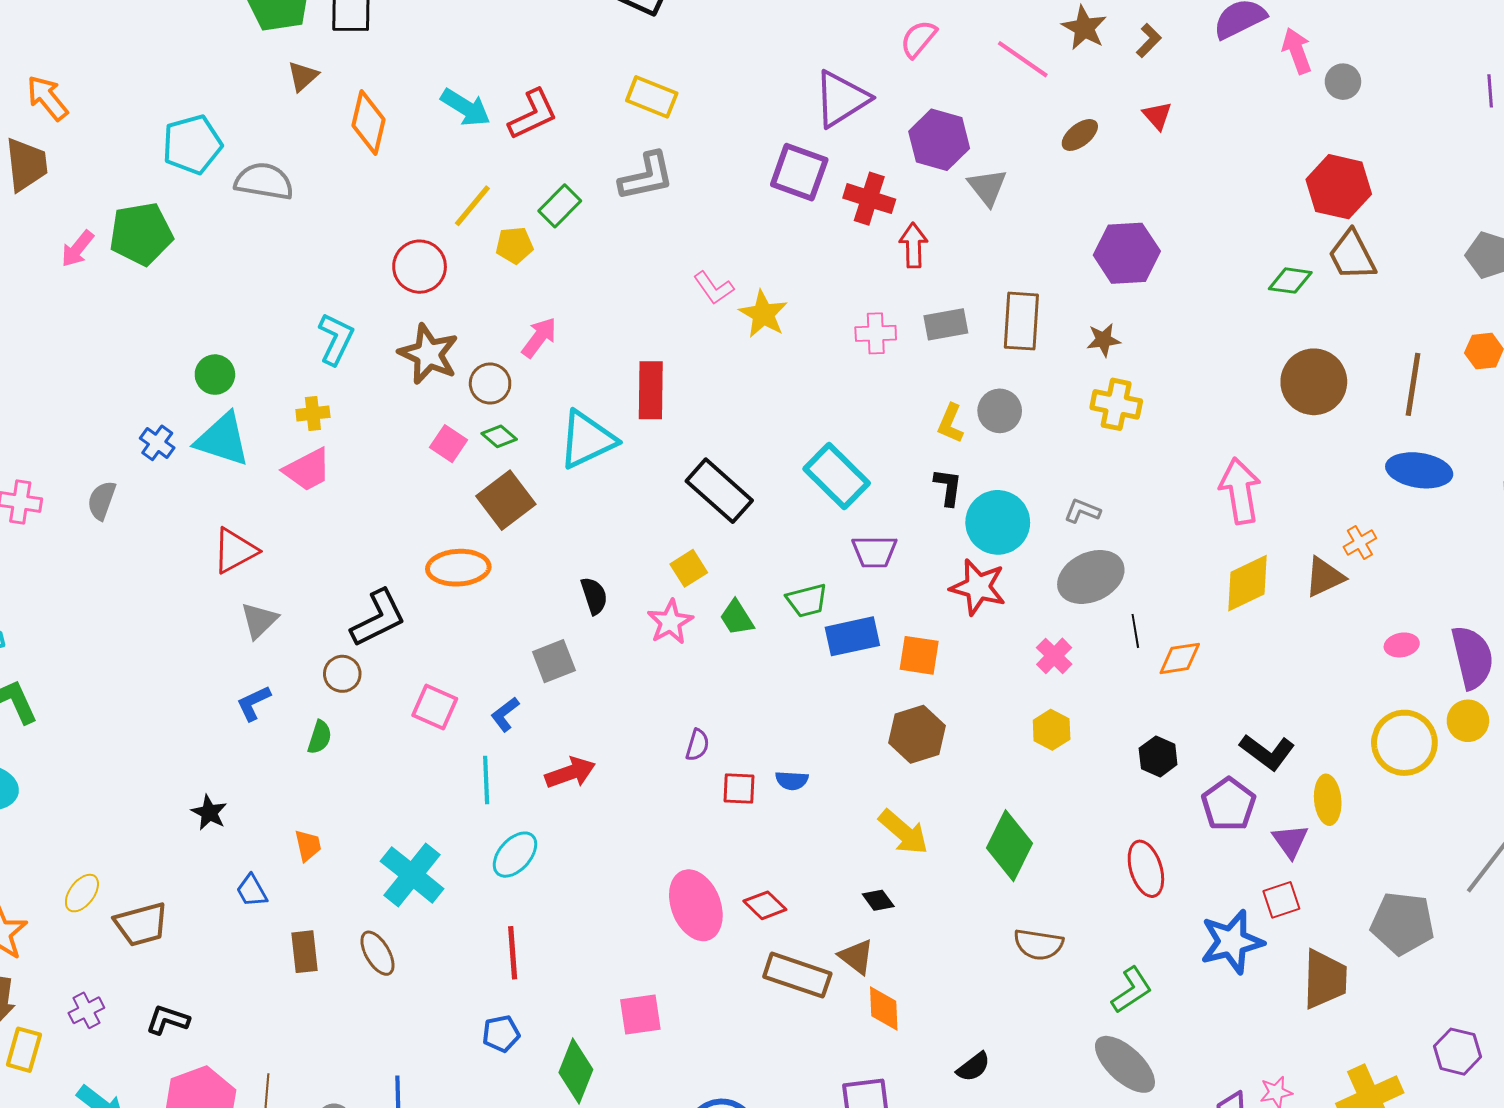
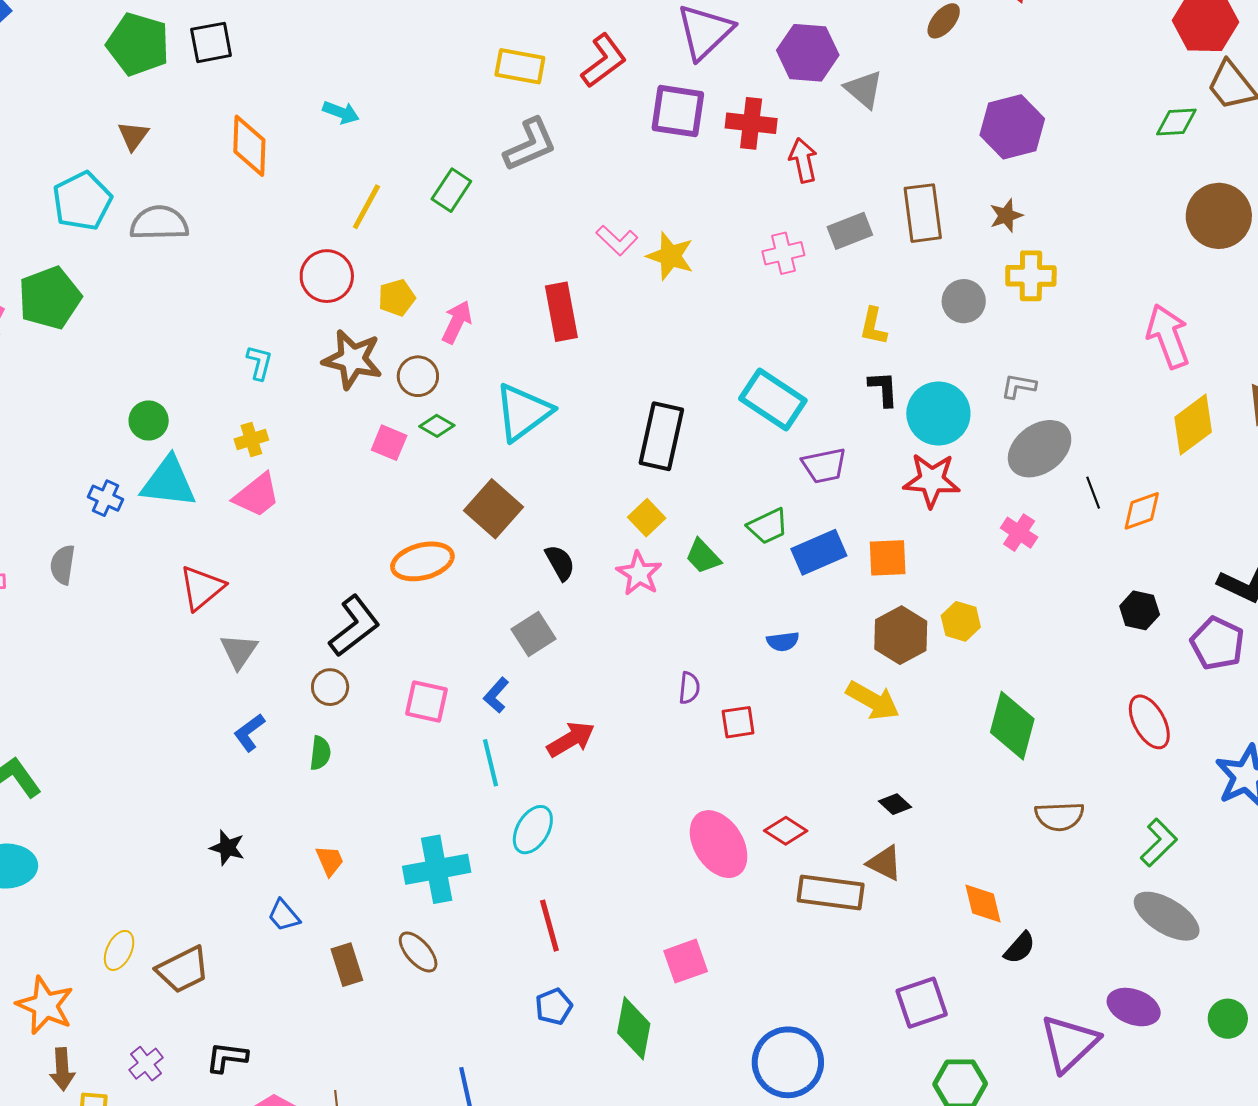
brown triangle: (303, 76) -> (133, 136), moved
cyan arrow: (466, 108) -> (341, 112), size x0.7
red L-shape: (533, 114) -> (604, 61), moved
yellow pentagon: (514, 245) -> (397, 298), moved
cyan L-shape: (336, 339) -> (259, 363), size x0.7
red rectangle: (651, 390) -> (561, 312), moved
gray circle: (1000, 411) -> (964, 301), moved
black rectangle: (719, 491) -> (661, 436), turned 72
brown square: (506, 500) -> (494, 509), moved
yellow hexagon: (1052, 730) -> (961, 621), moved
blue semicircle: (792, 780) -> (783, 641), moved
yellow arrow: (903, 832) -> (873, 701), moved
cyan cross: (412, 875) -> (437, 869), turned -38
orange diamond: (884, 1009) -> (983, 904), moved

